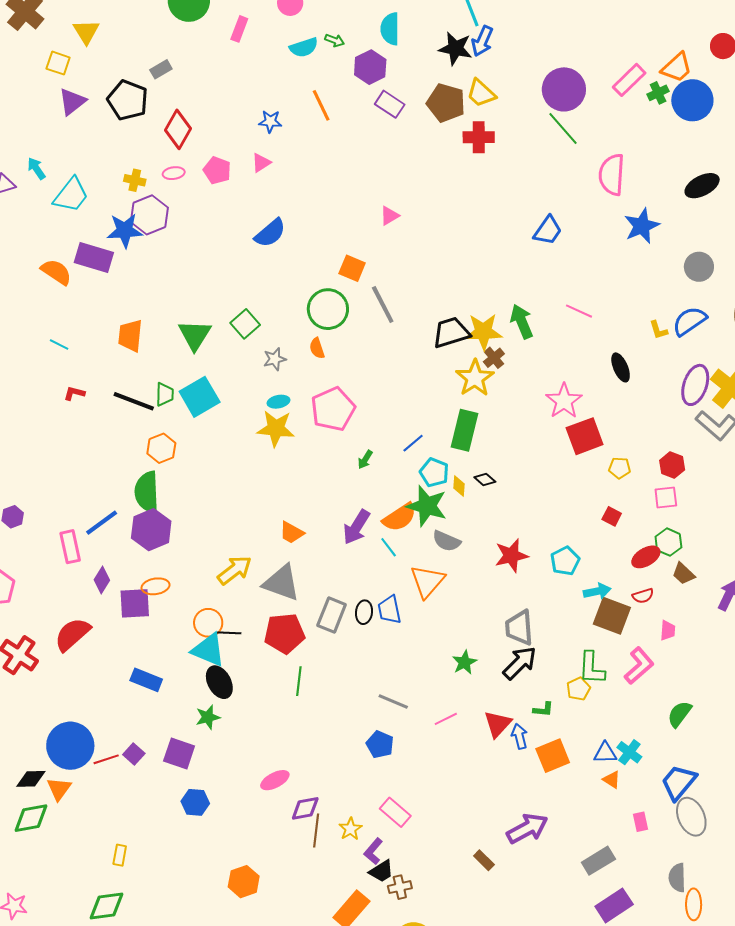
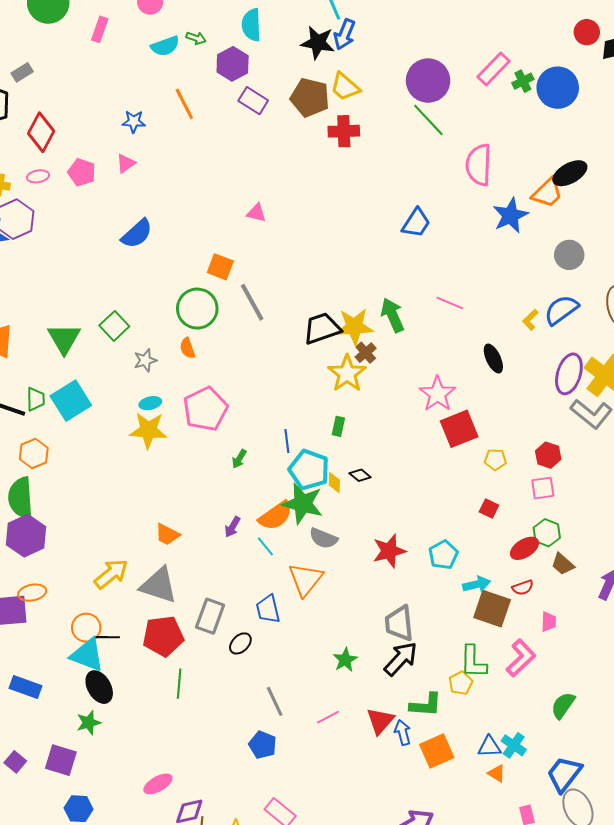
orange trapezoid: (677, 68) -> (547, 193), moved
pink triangle: (389, 216) -> (256, 213), turned 45
yellow L-shape: (658, 330) -> (530, 320), turned 65
green rectangle: (465, 430) -> (338, 426), size x0.5
blue line: (413, 443) -> (287, 441), turned -55
cyan pentagon: (434, 472) -> (309, 470), size x1.4
purple arrow: (356, 527) -> (232, 527), size x0.6
black ellipse: (364, 612) -> (240, 643), moved, turned 40
gray line: (393, 702) -> (275, 701), turned 44
green L-shape: (543, 709) -> (426, 705), size x1.6

